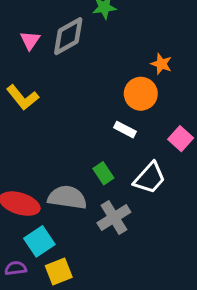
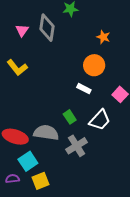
gray diamond: (68, 36) -> (47, 28), turned -52
orange star: (161, 64) -> (103, 37), moved

